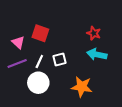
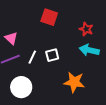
red square: (40, 33) -> (49, 17), moved
white circle: (38, 83) -> (21, 87), moved

